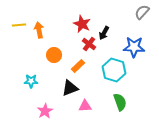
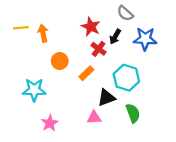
gray semicircle: (142, 12) -> (125, 13), moved, turned -91
blue star: (134, 47) -> (145, 39), moved
cyan star: (31, 81) -> (34, 90), size x1.5
black triangle: (70, 88) -> (106, 98), moved

